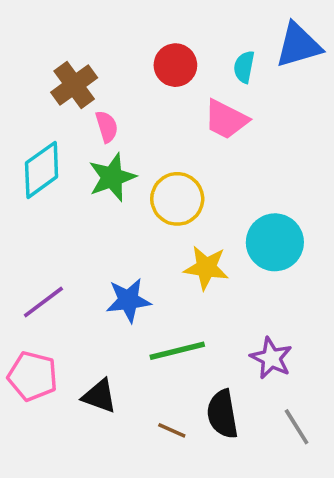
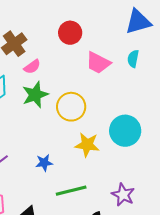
cyan semicircle: (244, 67) -> (133, 59), moved
pink semicircle: (107, 127) -> (32, 67), turned 72
blue star: (128, 300) -> (44, 163), size x0.7

